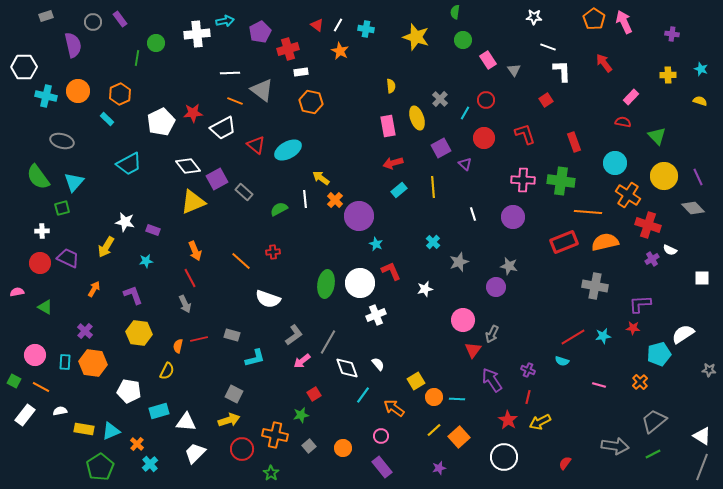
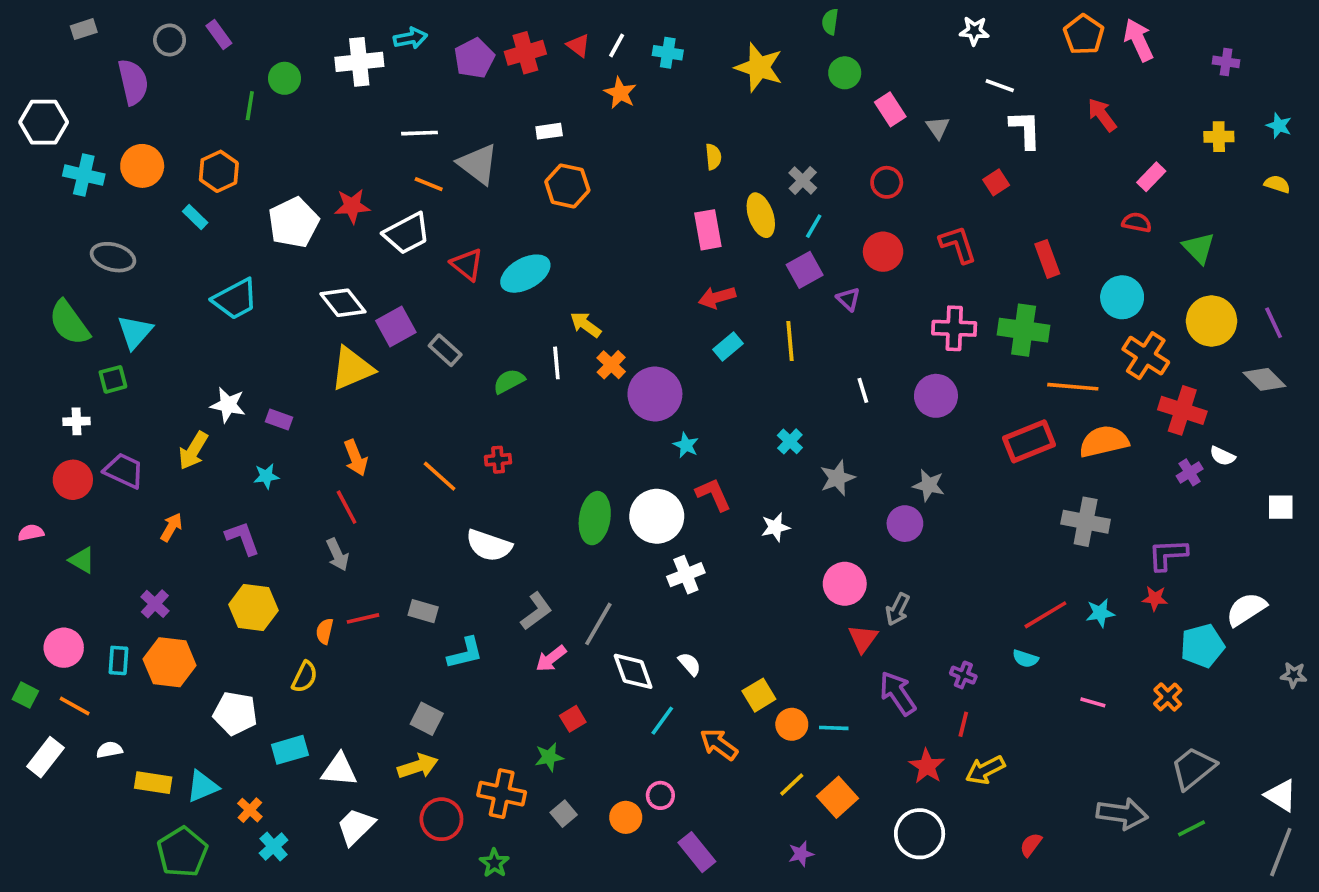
red cross: (288, 49) -> (525, 53), moved
cyan line: (465, 113) -> (814, 226), moved
pink circle: (381, 436) -> (660, 795), moved

